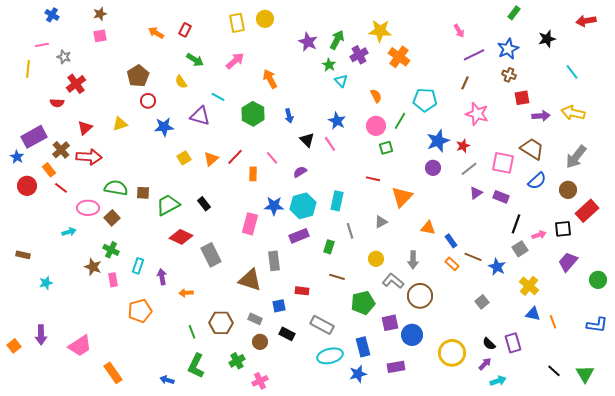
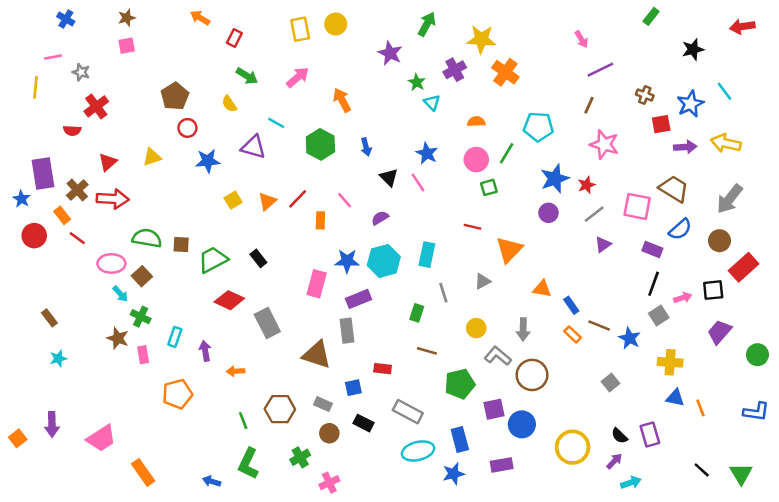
orange arrow: (156, 33) -> (200, 18), moved
green arrow: (337, 40) -> (427, 24), moved
blue star: (508, 49) -> (690, 104), moved
orange semicircle: (376, 96) -> (476, 122), turned -64
purple rectangle: (34, 137) -> (43, 174), turned -70
purple rectangle: (501, 197) -> (652, 250), moved
cyan arrow: (69, 232) -> (120, 294), moved, turned 64
purple rectangle: (299, 236) -> (358, 299), moved
brown rectangle: (23, 255) -> (49, 318), moved, turned 40
yellow cross: (529, 286) -> (670, 362), turned -36

